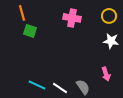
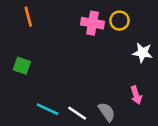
yellow circle: (109, 16) -> (119, 21), moved
green square: (30, 31) -> (22, 66), moved

